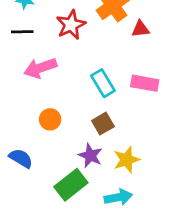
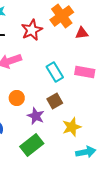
purple star: (90, 156) -> (36, 116), moved
cyan arrow: (118, 197) -> (86, 152), moved

